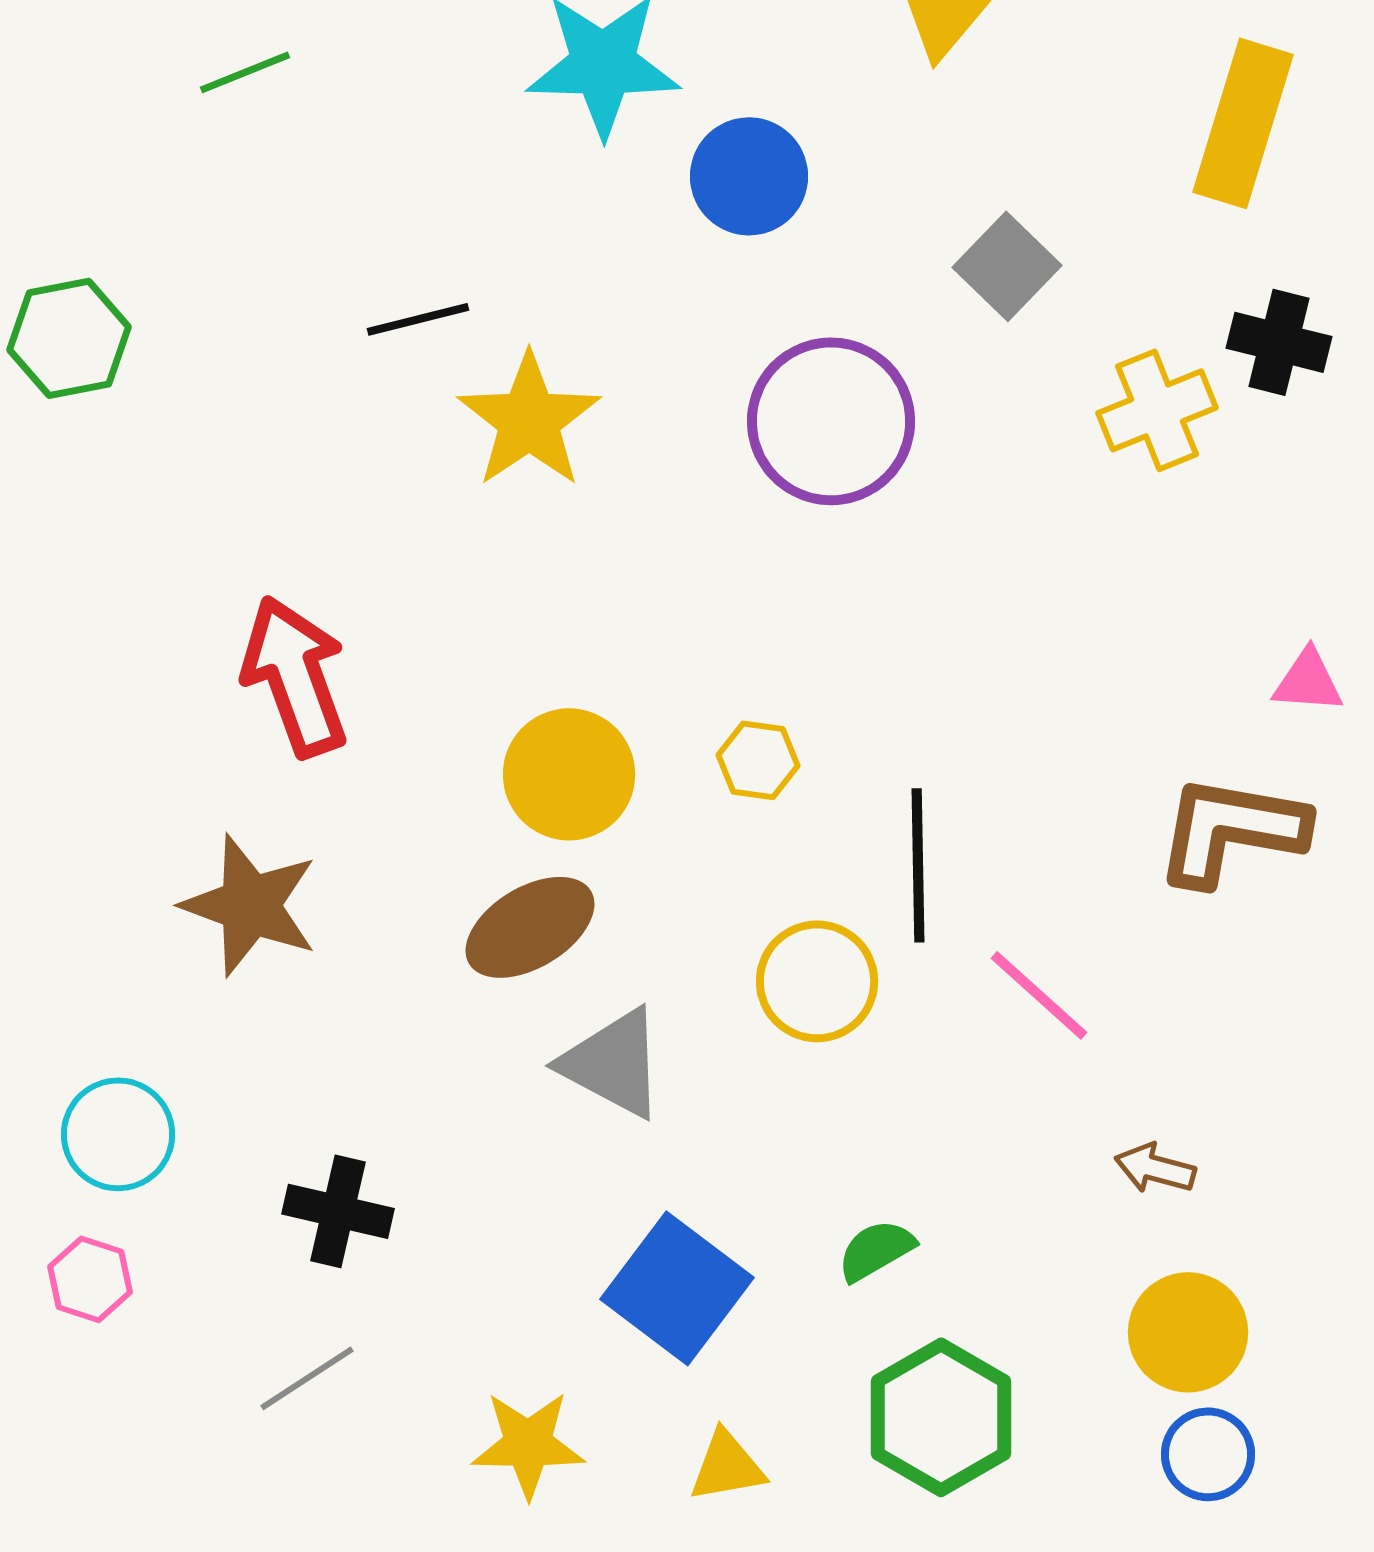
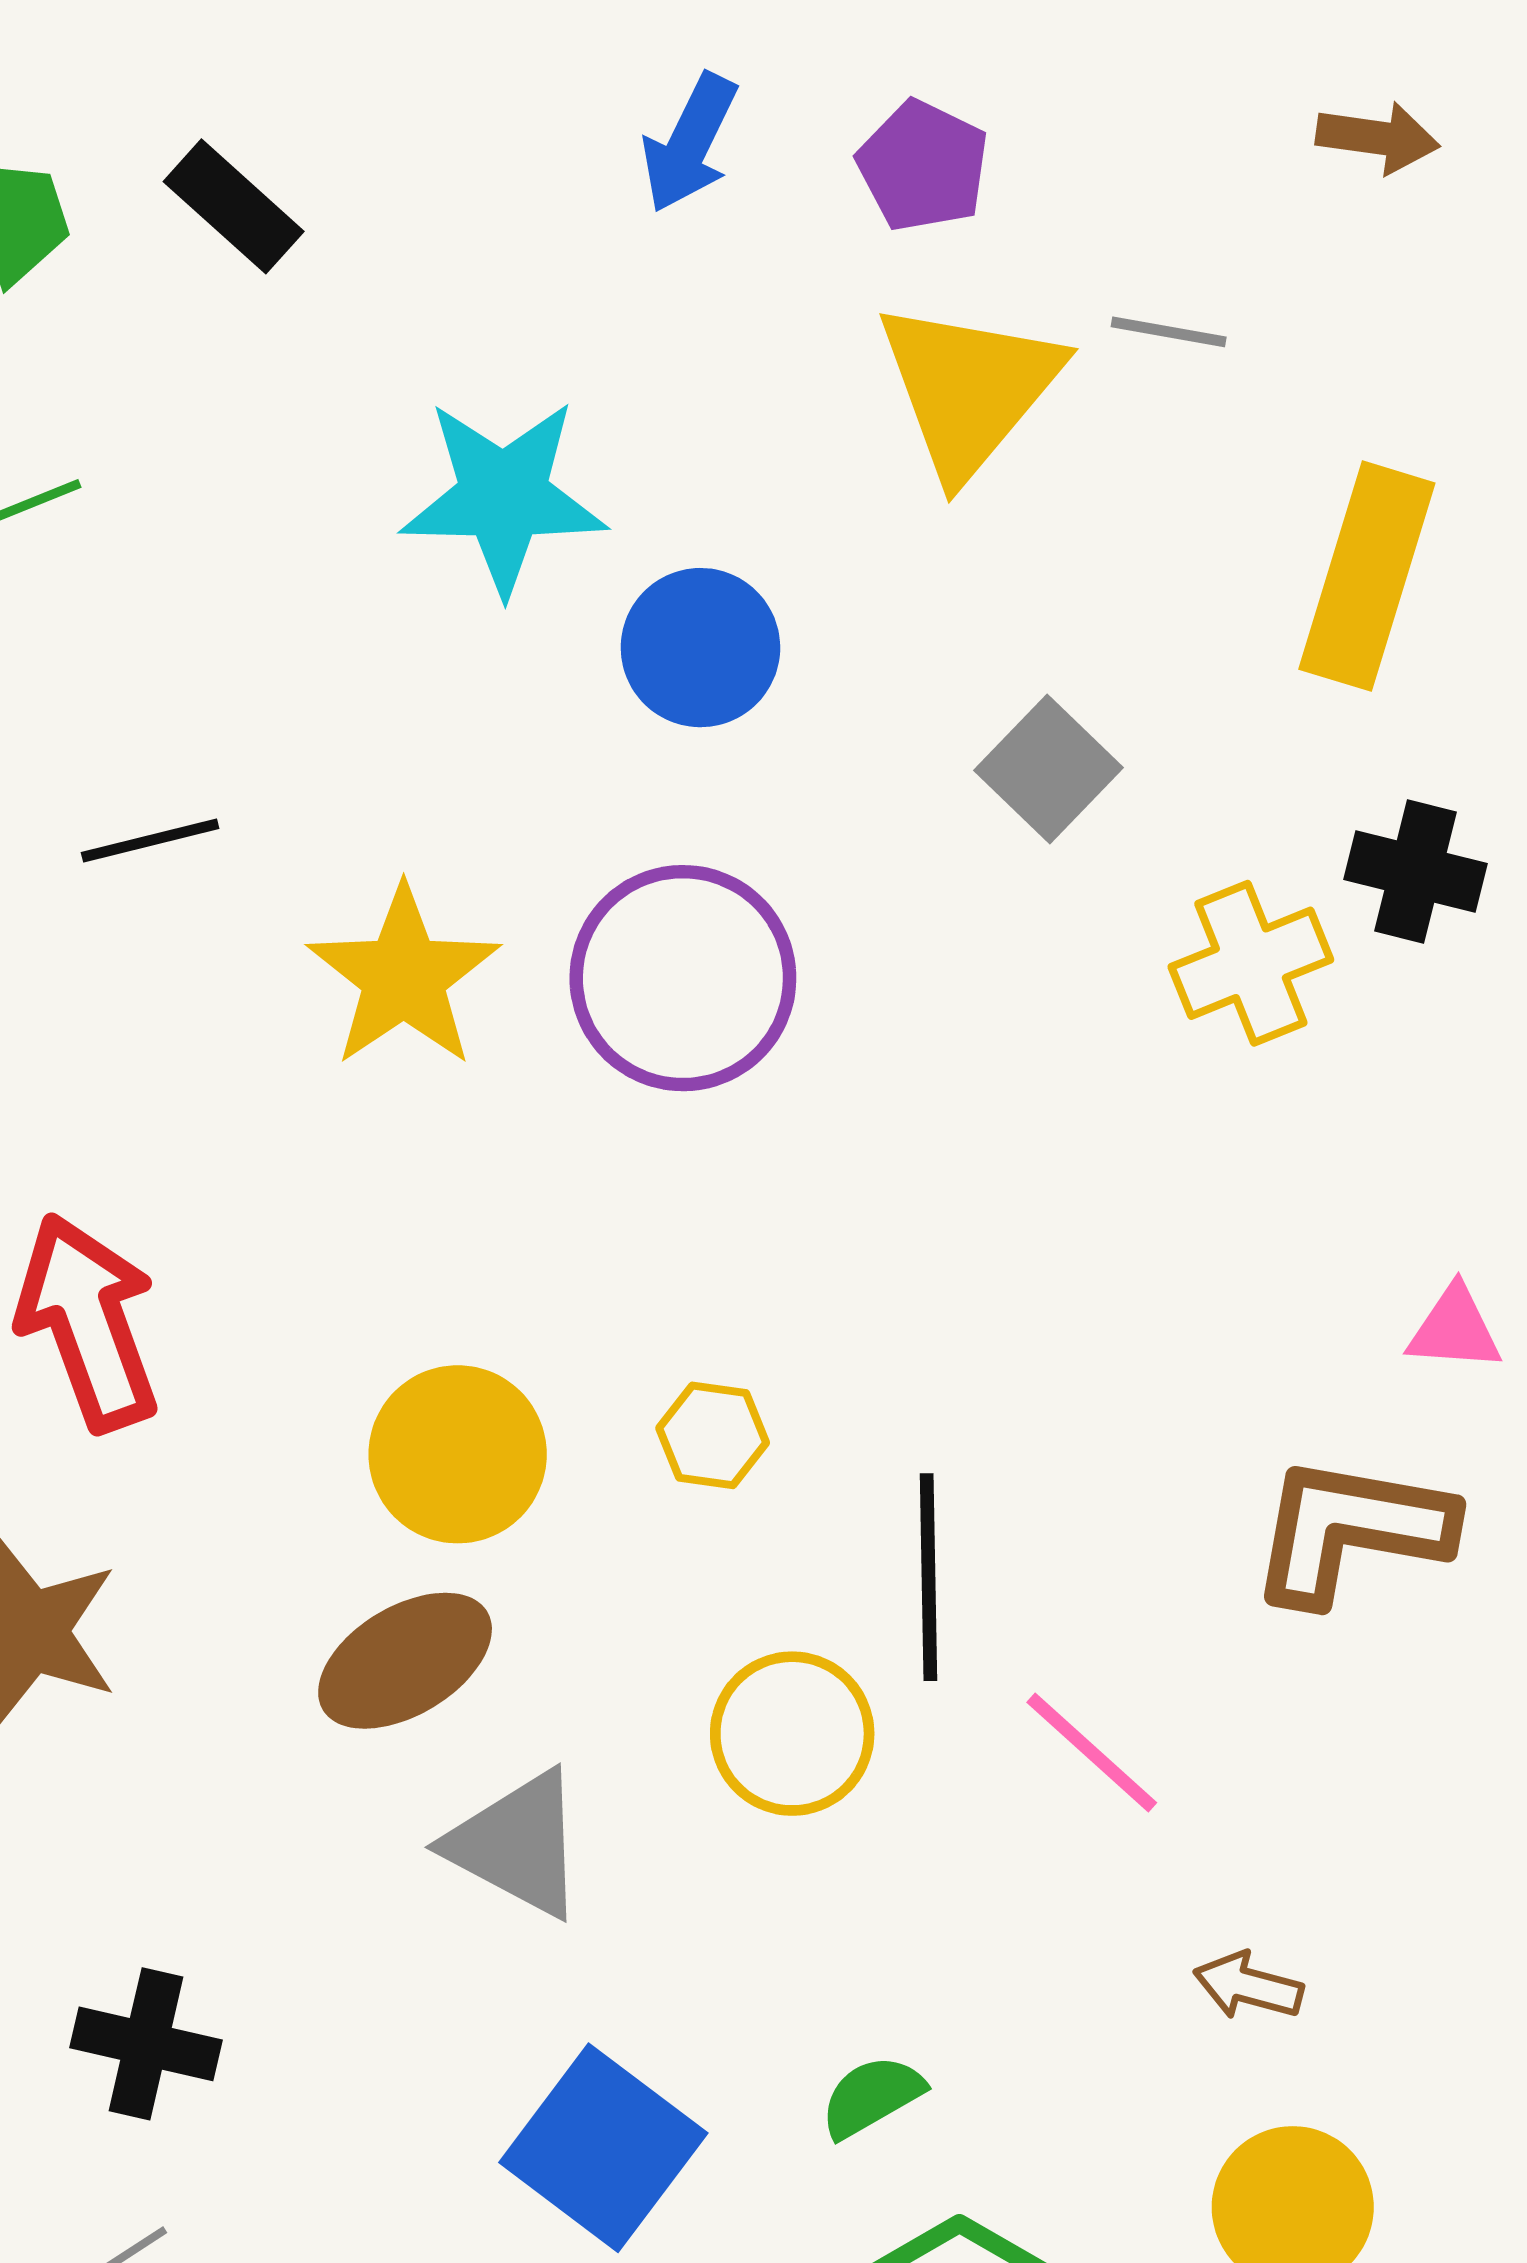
black line: (418, 319) -> (150, 840), moved
purple circle: (831, 421) -> (683, 978), moved

